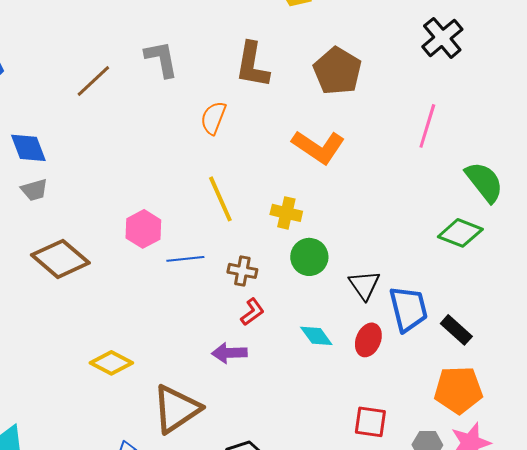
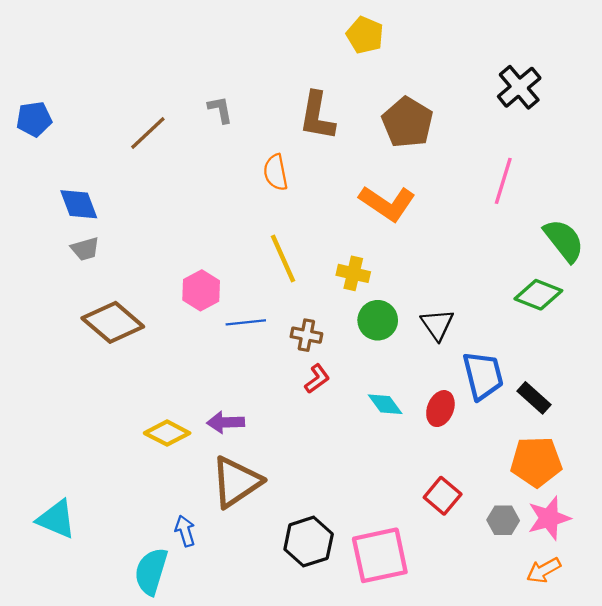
gray L-shape: (161, 59) -> (220, 110), size x0.7
orange semicircle: (213, 118) -> (276, 172), turned -32
black triangle: (364, 285) -> (437, 324), moved
purple arrow: (229, 353) -> (226, 422), moved
red square: (370, 422) -> (443, 496), turned 32

